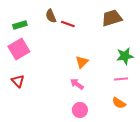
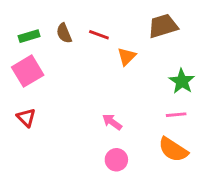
brown semicircle: (51, 16) -> (64, 33), moved
green star: (125, 56) -> (182, 81), turned -30
orange triangle: (82, 62) -> (127, 56), moved
orange semicircle: (119, 103) -> (173, 150), size x1.5

